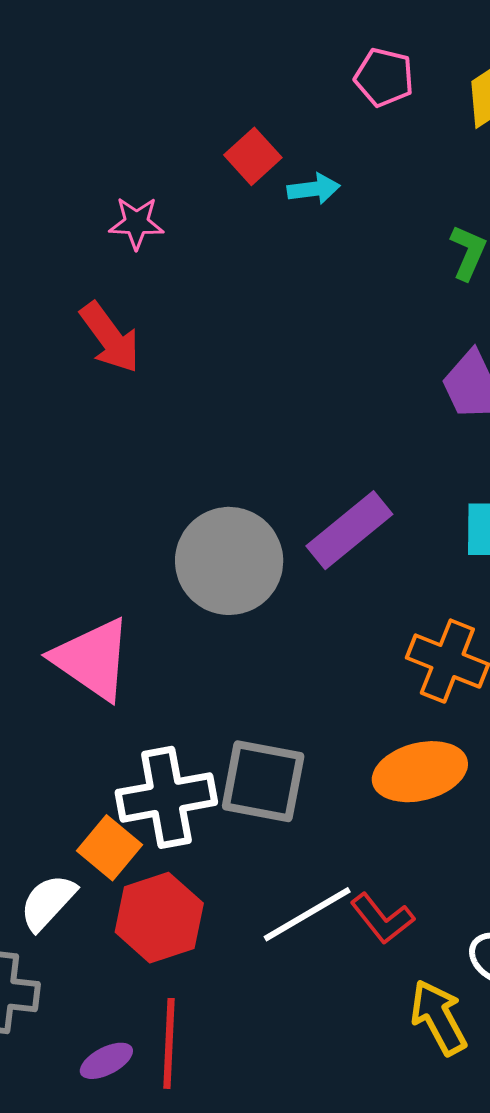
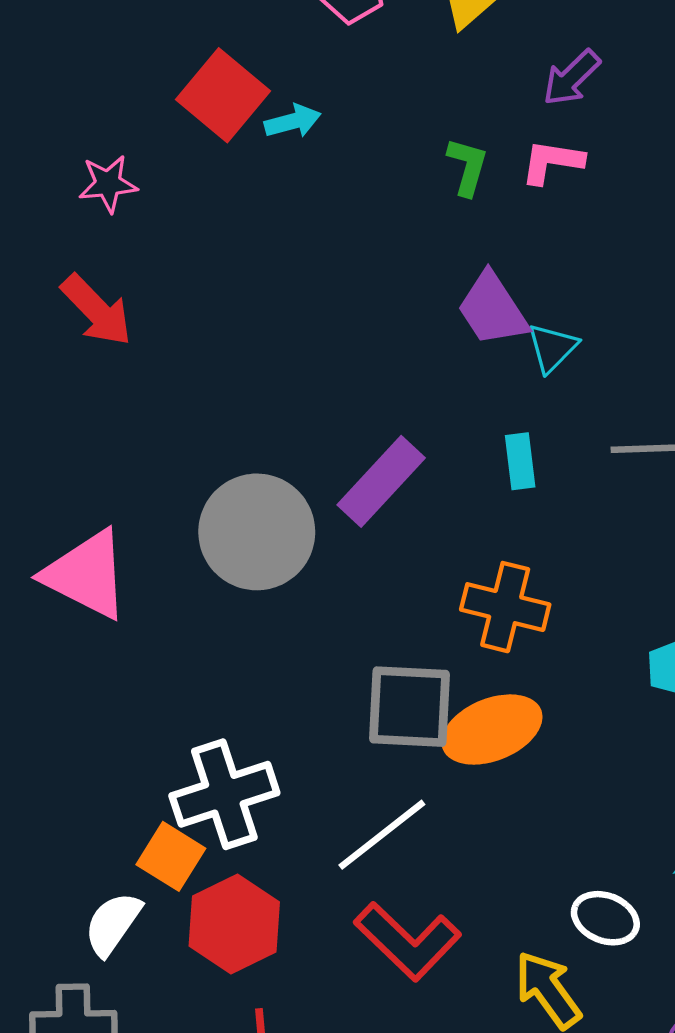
red square: (253, 156) -> (223, 95), size x1.5
pink triangle: (92, 659) -> (86, 575), moved
gray square: (263, 781) -> (410, 707), moved
white line: (307, 914) -> (382, 835), moved
red L-shape: (382, 919) -> (408, 941), moved, size x1.5

